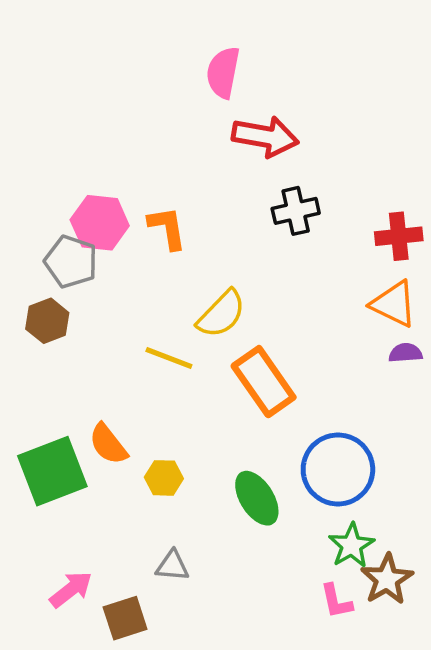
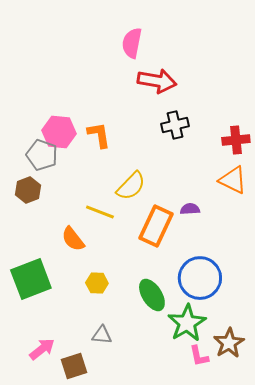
purple semicircle: (406, 353) -> (190, 209), moved
orange rectangle: (264, 382) -> (156, 226), turned 60
orange semicircle: (108, 444) -> (73, 239), moved
green star: (351, 545) -> (187, 323), moved, size x1.4

